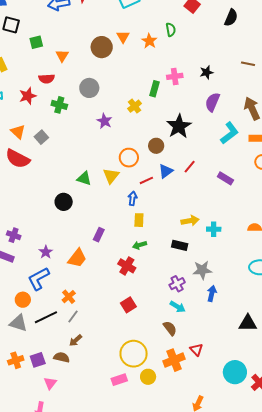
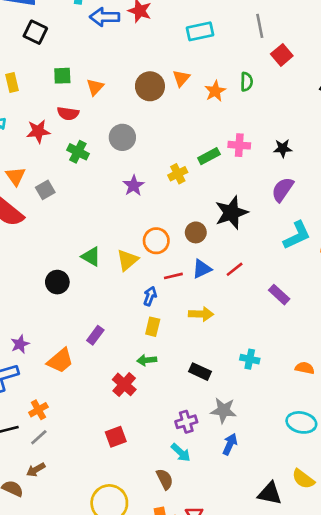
green square: (36, 42) -> (62, 76), moved
green rectangle: (154, 89) -> (209, 156), turned 35
yellow arrow: (190, 221) -> (201, 314), moved

